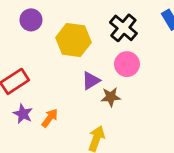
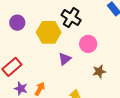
black cross: (123, 28) -> (71, 18), moved
brown star: (111, 97) -> (99, 72), moved

